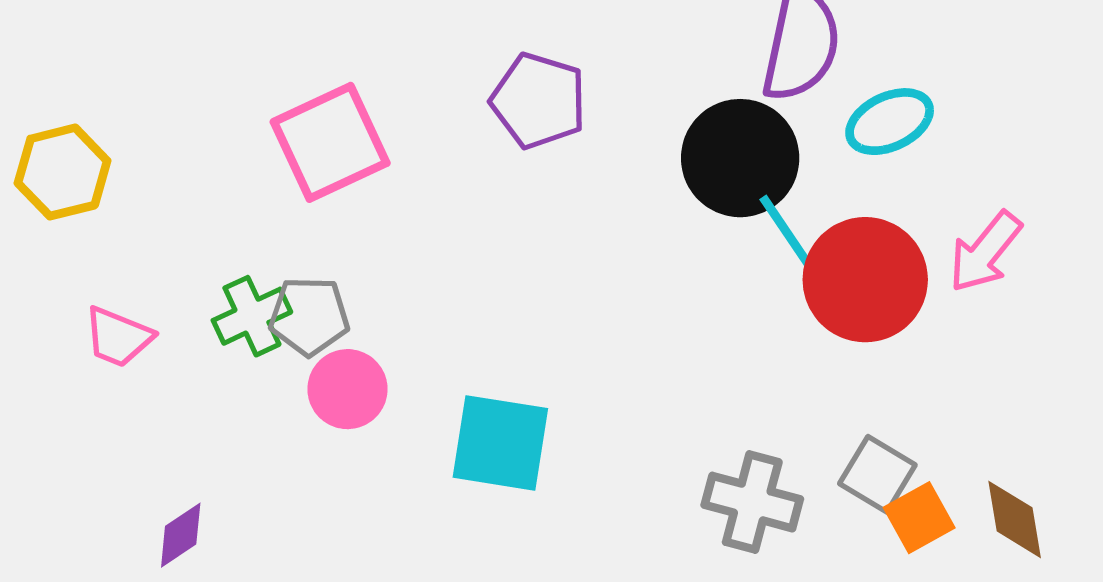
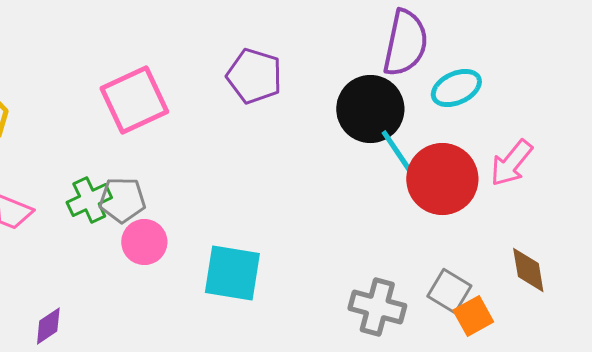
brown diamond: (1015, 519) -> (528, 270), moved

